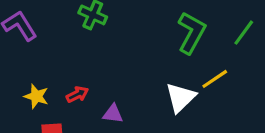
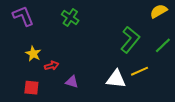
yellow star: (36, 96) -> (33, 54), moved
white triangle: (181, 97) -> (116, 79), turned 40

